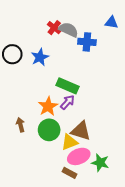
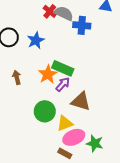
orange star: (48, 106) -> (48, 74), moved
brown arrow: (20, 125) -> (17, 77), moved
brown triangle: (81, 131) -> (81, 101), moved

